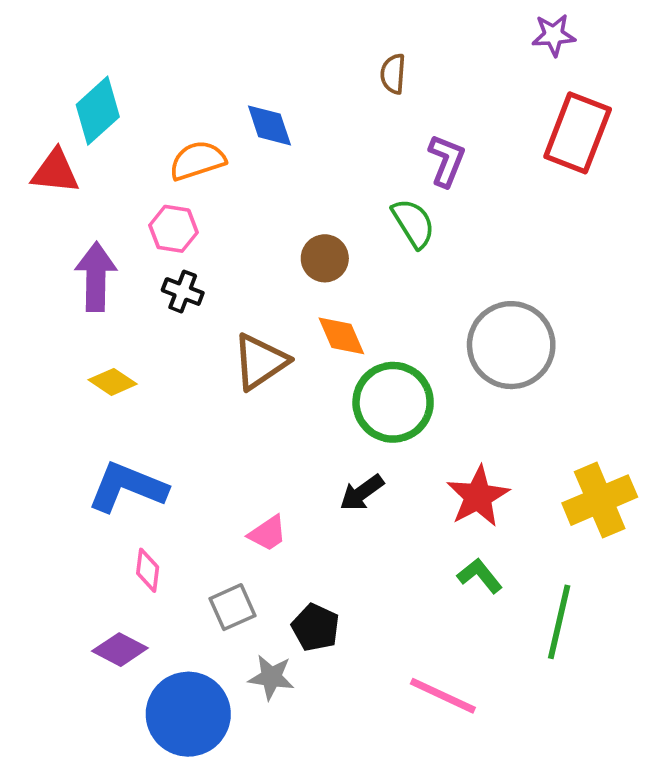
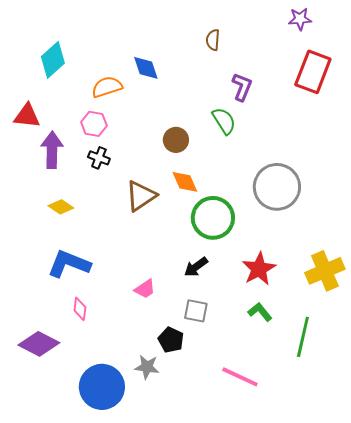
red triangle: (55, 172) -> (27, 116), moved
gray square: (233, 607) -> (196, 311), moved, turned 35
purple diamond: (120, 650) -> (39, 344), moved, size x1.4

